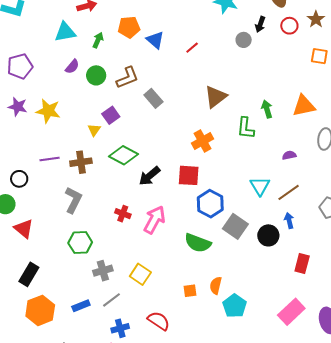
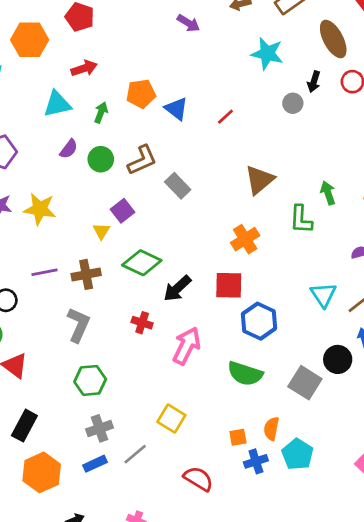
red cross: (123, 214) -> (142, 323), moved
gray square: (235, 226) -> (305, 383), moved
gray cross: (103, 271) -> (99, 428), moved
blue cross: (120, 328) -> (256, 461), moved

